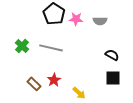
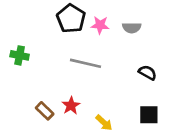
green cross: (22, 46) -> (20, 55), moved, turned -32
gray line: (51, 48) -> (86, 63), moved
black square: (113, 78) -> (149, 115), moved

